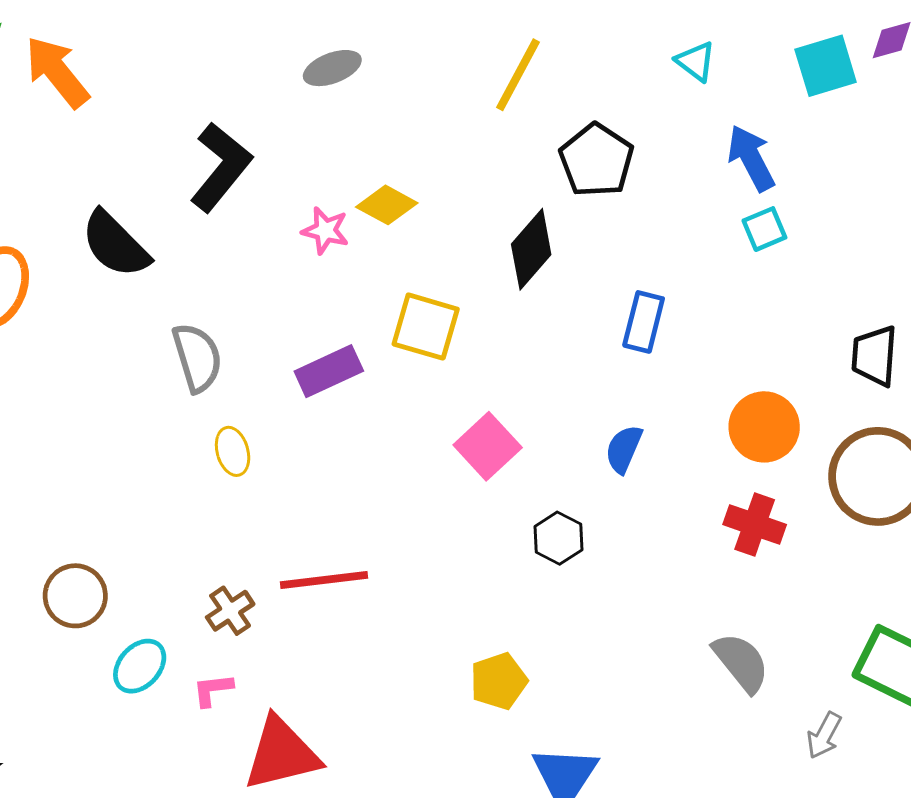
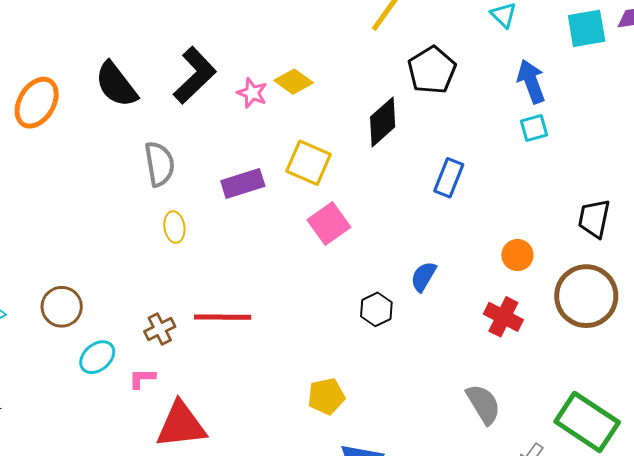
black L-shape: (221, 167) -> (195, 75), moved
orange circle: (764, 427) -> (517, 255), size x0.7
pink square: (488, 446) -> (329, 223), moved
blue semicircle: (624, 449) -> (423, 277), moved

